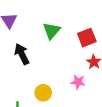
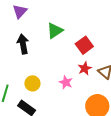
red square: (87, 38) -> (84, 45), turned -30

